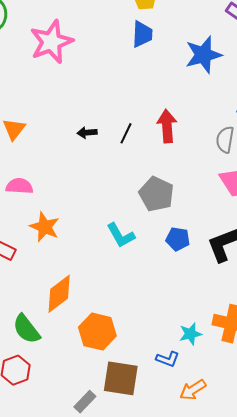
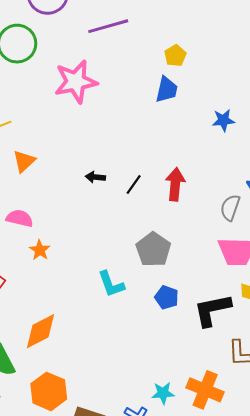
blue star: (203, 55) -> (223, 120), size x0.6
orange star: (45, 227) -> (40, 250), moved, size x0.7
orange hexagon: (97, 332) -> (49, 391), moved

